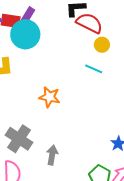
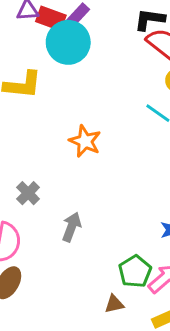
gray cross: (19, 139) -> (28, 193), size x0.6

